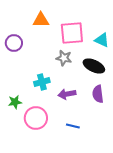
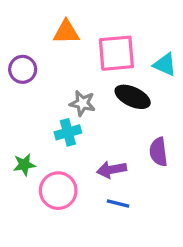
gray star: (64, 58) -> (82, 103), moved
black ellipse: (94, 66) -> (133, 97), moved
purple arrow: (67, 94) -> (112, 170), moved

